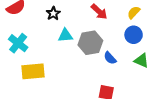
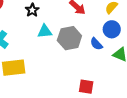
blue semicircle: (110, 58) -> (96, 44), moved

